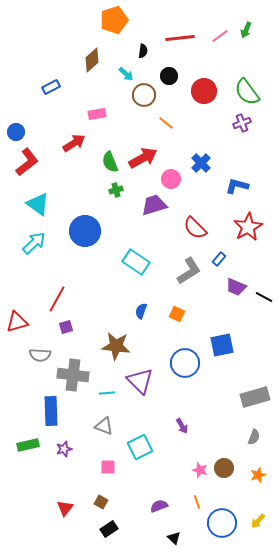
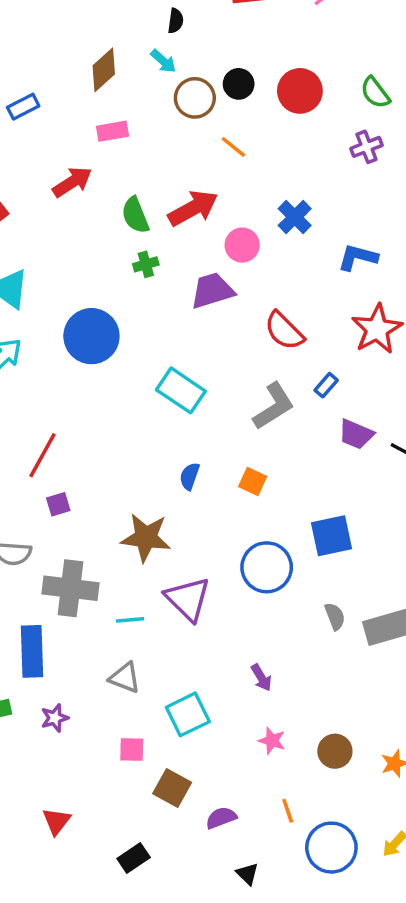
black semicircle: (143, 51) -> (176, 21), moved
brown diamond: (92, 60) -> (104, 70), moved
black circle: (169, 76) -> (239, 84), moved
blue rectangle: (51, 87) -> (23, 107), moved
green semicircle: (247, 92) -> (375, 93), size x0.7
gray semicircle: (254, 437) -> (335, 616), moved, turned -42
pink star: (200, 470) -> (272, 741), moved
brown square: (101, 502) -> (172, 788), moved, size x1.5

